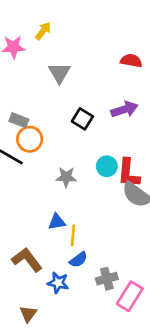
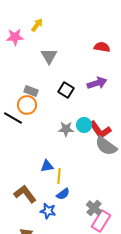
gray rectangle: (19, 120) -> (31, 91), moved
red L-shape: (128, 173) -> (100, 130), turned -40
gray star: (66, 177) -> (66, 129), moved
gray cross: (107, 279) -> (94, 208), moved, turned -35

